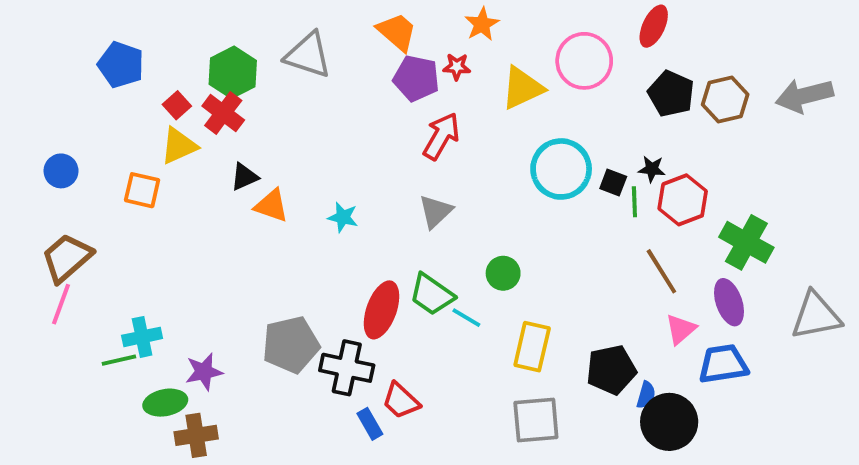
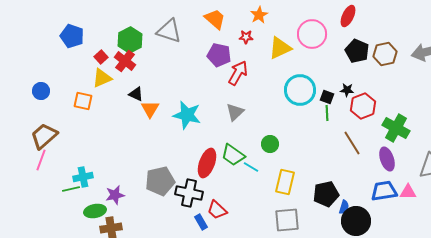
purple pentagon: (416, 78) -> (219, 55), moved
black triangle: (244, 177) -> (136, 94), turned 49
green line: (634, 202) -> (327, 113), moved
orange triangle: (271, 206) -> (150, 109), turned 42
cyan star: (343, 217) -> (187, 115), size x1.8
pink triangle: (681, 329) -> (408, 192), moved, turned 42

